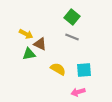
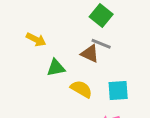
brown triangle: (40, 44) -> (90, 54), moved
green triangle: (29, 54) -> (56, 68), moved

